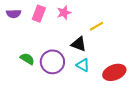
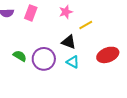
pink star: (64, 13) -> (66, 12), moved
red ellipse: (114, 72) -> (108, 55), moved

